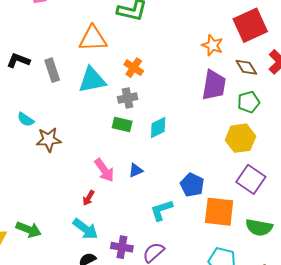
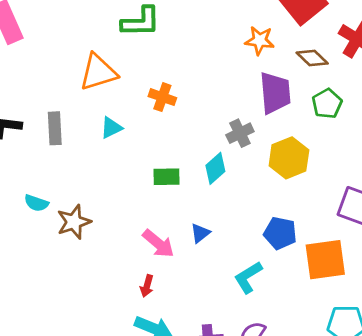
gray rectangle: (52, 70) -> (55, 128), turned 30
cyan triangle: (92, 80) -> (111, 128), size x0.6
gray cross: (128, 98) -> (240, 133), moved
yellow hexagon: (240, 138) -> (289, 158), moved

